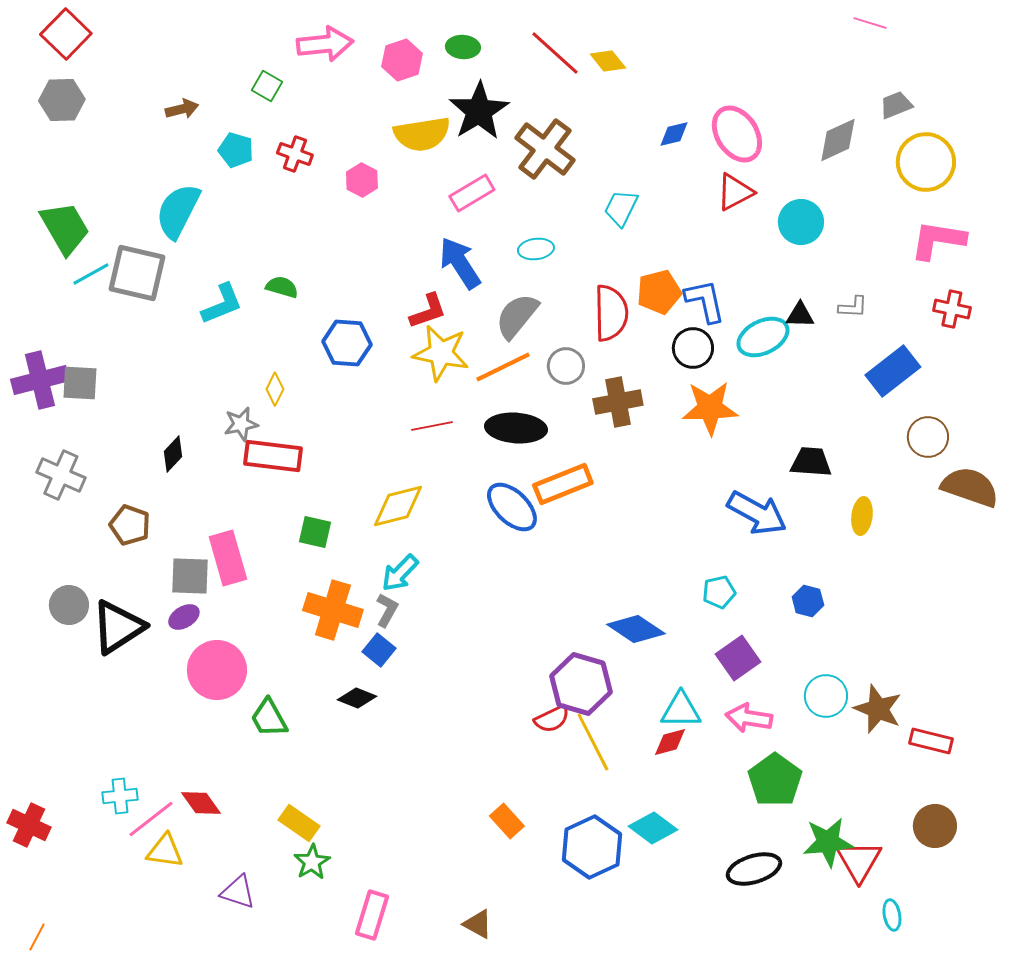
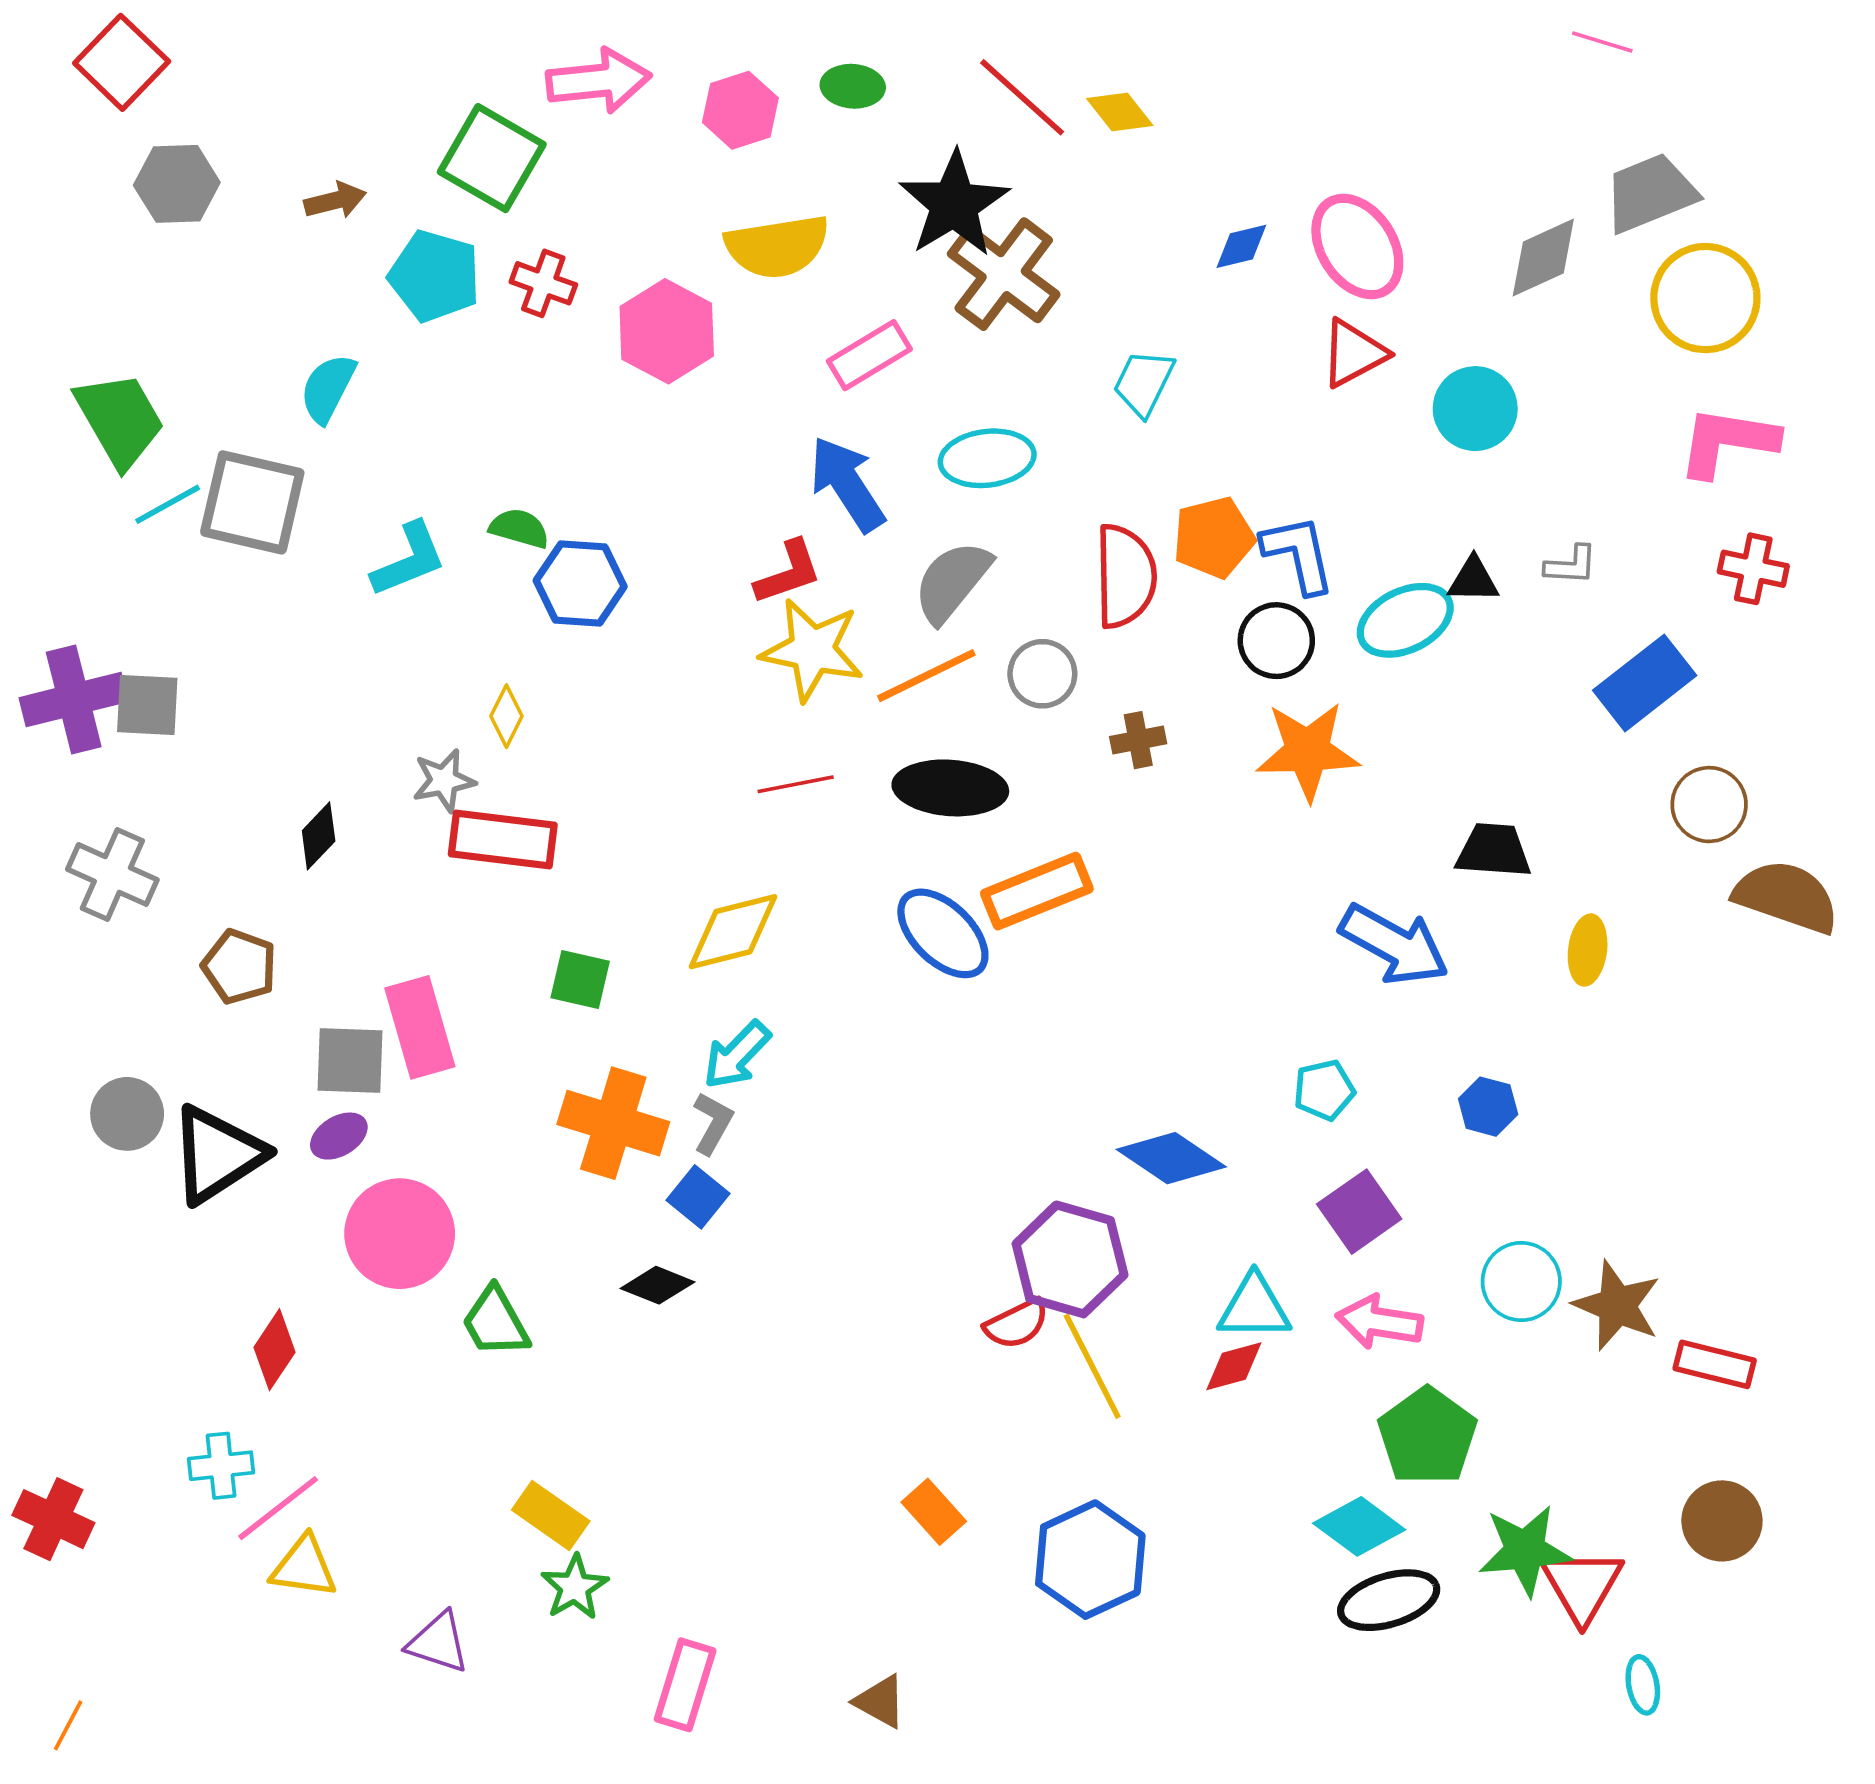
green square: (267, 86) -> (492, 158), size x1.8
gray hexagon: (62, 100) -> (177, 184), moved
gray trapezoid: (896, 105) -> (1650, 193), size x1.6
black star: (479, 111) -> (954, 204), moved
cyan pentagon: (236, 150) -> (435, 276), size x1.4
pink hexagon: (362, 180) -> (667, 331), size x1.6
cyan semicircle: (178, 211) -> (328, 388), size x0.7
cyan ellipse: (536, 249) -> (987, 458), size x1.4
blue hexagon: (347, 343) -> (580, 584), moved
brown cross: (618, 402) -> (1138, 740), size x0.6
red diamond: (201, 803) -> (274, 1350), moved, turned 69
cyan diamond: (653, 828) -> (1359, 1526), moved

